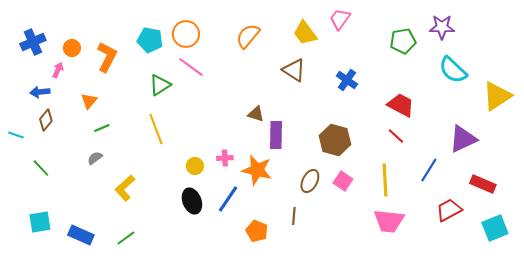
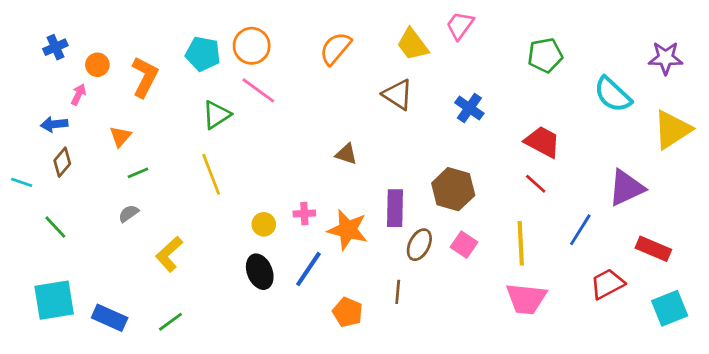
purple star: (442, 27) -> (666, 58), moved
blue cross: (33, 42) -> (55, 47), moved, size x0.7
purple rectangle: (276, 135) -> (395, 208), moved
cyan square: (40, 222) -> (54, 300), size x1.4

